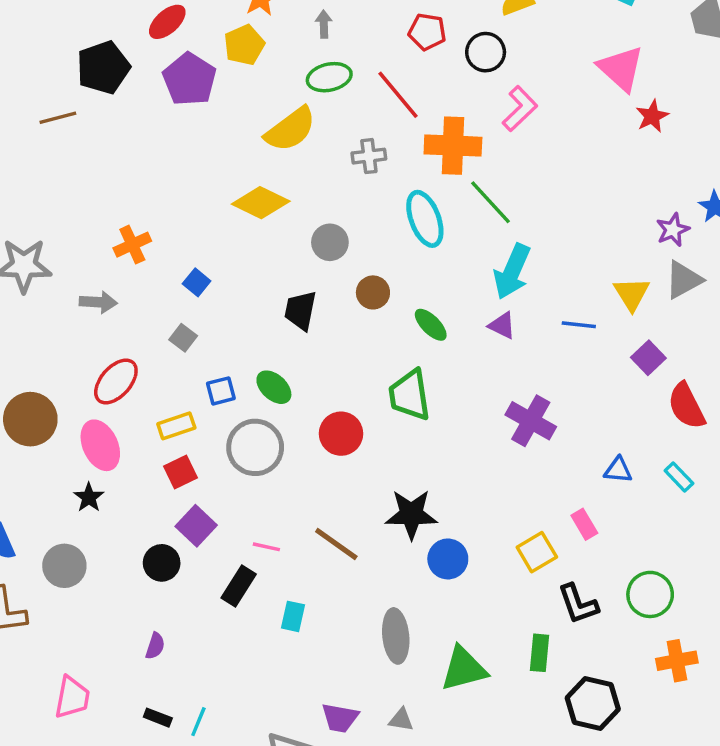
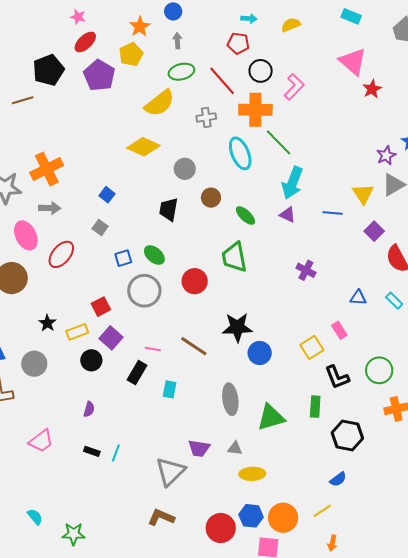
black circle: (486, 52) -> (261, 71), moved
orange cross: (132, 245) -> (47, 169), moved, size x1.5
purple cross: (531, 421) -> (306, 270), size x0.7
yellow rectangle: (176, 426) -> (77, 332), moved
pink ellipse: (100, 445) -> (26, 235), moved
pink trapezoid: (72, 697) -> (41, 441), turned 44

